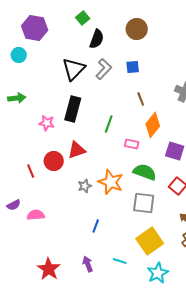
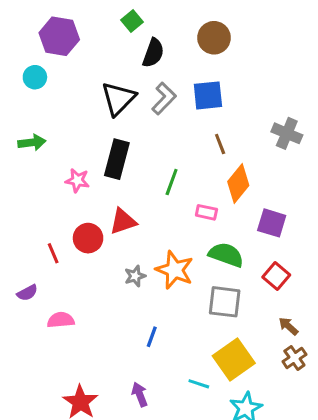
blue square: (133, 67) -> (208, 95), size x1.5
purple semicircle: (14, 205) -> (27, 293), moved
cyan line: (120, 261) -> (199, 384), moved

